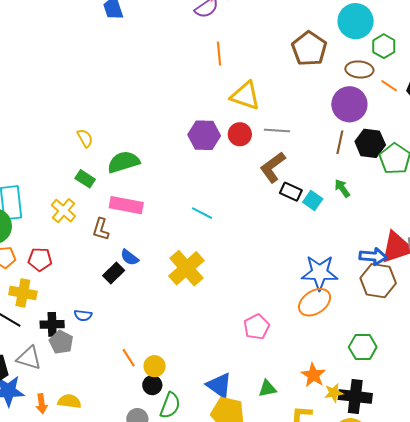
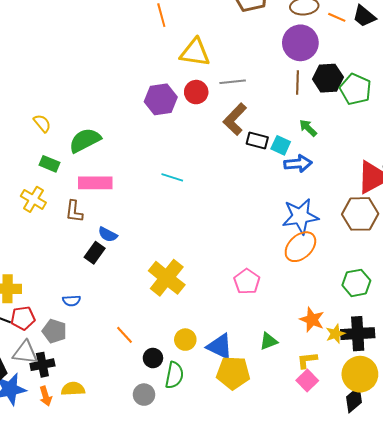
blue arrow: (373, 256) -> (298, 164), moved
red pentagon: (40, 259) -> (23, 318), moved
yellow cross: (186, 268) -> (167, 278), moved
black cross: (52, 324) -> (42, 365), moved
yellow circle: (155, 366) -> (185, 340), moved

